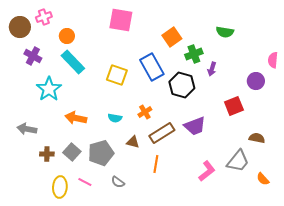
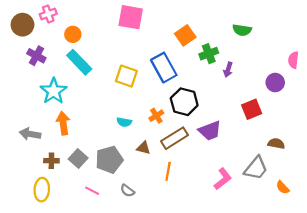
black hexagon: (182, 85) -> (184, 102), moved
orange arrow: (76, 118) -> (63, 123), moved, turned 70
yellow ellipse: (60, 187) -> (42, 190), moved

